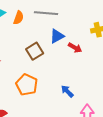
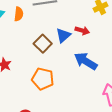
blue triangle: (57, 36) -> (63, 35), moved
blue arrow: (67, 91) -> (86, 61), moved, size x1.6

